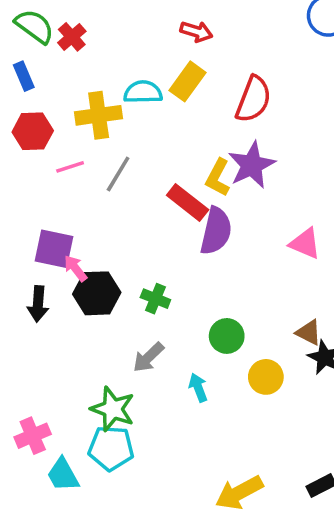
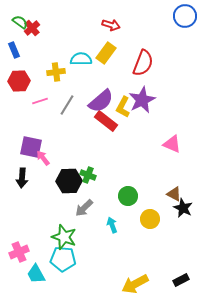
green semicircle: (34, 26) -> (20, 22), size x0.7
red cross: (72, 37) -> (32, 28), moved
yellow cross: (99, 115) -> (56, 72), size x0.7
purple semicircle: (216, 231) -> (101, 101), moved, turned 36
black hexagon: (97, 293) -> (69, 181), moved

